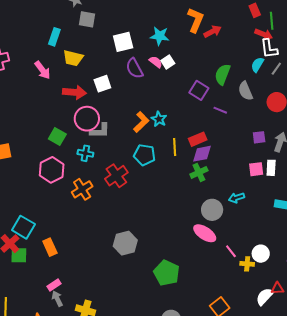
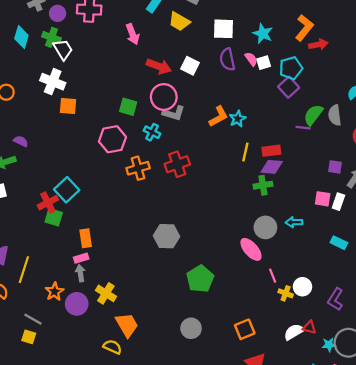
yellow trapezoid: (73, 58) -> (179, 21), moved
green semicircle: (223, 74) -> (313, 115), moved
white square: (102, 84) -> (190, 66), turned 30
purple square: (199, 90) -> (289, 87), moved
purple line: (220, 110) -> (303, 128), turned -32
green square: (57, 137) -> (128, 107), turned -30
cyan pentagon: (144, 155) -> (291, 68), moved, turned 30
orange rectangle: (50, 247) -> (86, 238), moved

